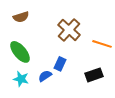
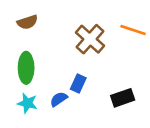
orange line: (102, 44) -> (133, 30), moved
green ellipse: (20, 52) -> (26, 68), turned 40

